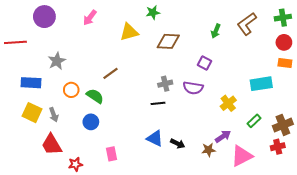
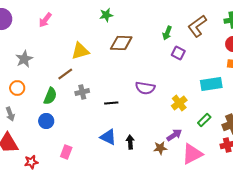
yellow triangle: (129, 32) -> (80, 51), moved
gray star: (57, 61) -> (24, 59), moved
purple square: (204, 63) -> (178, 53), moved
gray cross: (165, 84) -> (82, 92), moved
orange circle: (71, 90) -> (17, 88), moved
green semicircle: (95, 96) -> (50, 96), turned 78
black arrow: (178, 144) -> (130, 142), turned -120
pink rectangle: (112, 154) -> (66, 152), turned 32

